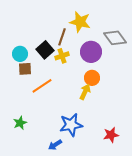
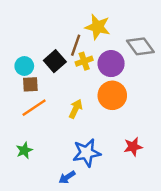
yellow cross: (62, 56) -> (84, 61), moved
orange circle: (92, 78) -> (112, 95), size x1.5
orange line: (42, 86) -> (34, 108), moved
yellow arrow: (85, 92) -> (76, 109), moved
red star: (111, 135) -> (133, 147), moved

